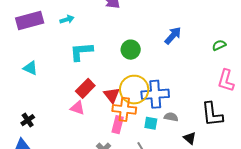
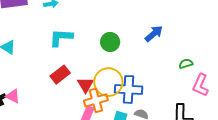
green semicircle: (219, 45) -> (186, 64), moved
pink triangle: (77, 108) -> (13, 96), moved
orange cross: (124, 109) -> (96, 100), turned -30

